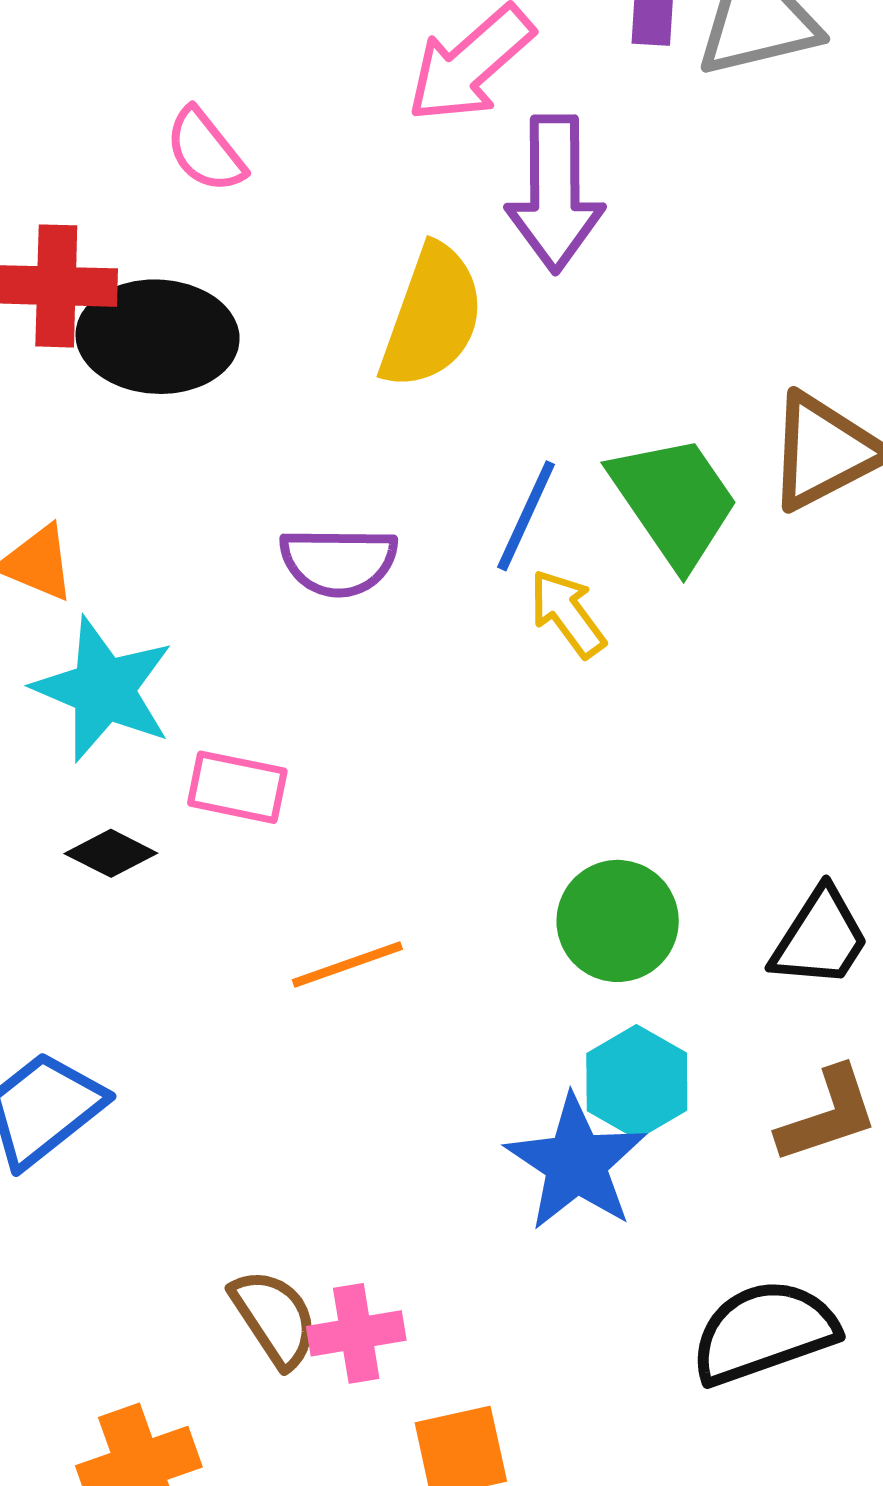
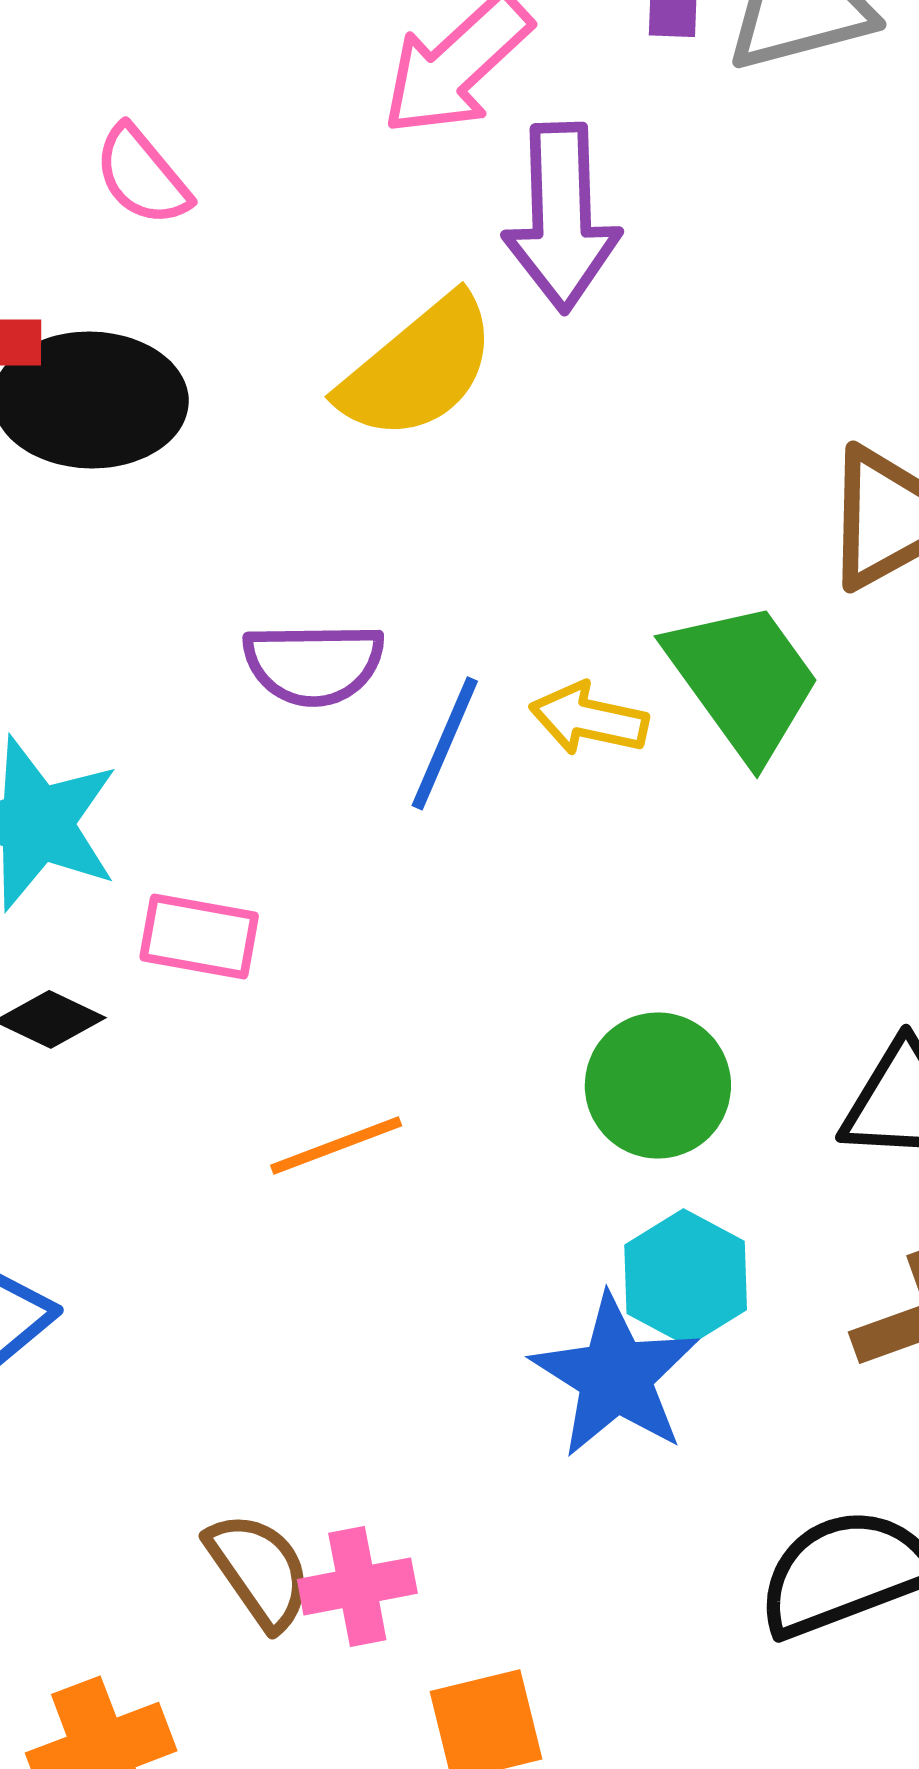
yellow semicircle: (432, 317) -> (418, 368), turned 32
green trapezoid: (674, 501) -> (743, 680), moved
blue line: (526, 516) -> (445, 743), moved
yellow arrow: (567, 613) -> (589, 719), turned -40

